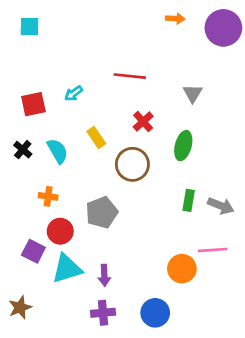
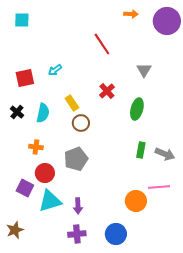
red line: (130, 76) -> (102, 44), moved, turned 50
cyan semicircle: (58, 151) -> (43, 113), turned 42
brown circle: (132, 164) -> (81, 123), moved, size x0.7

